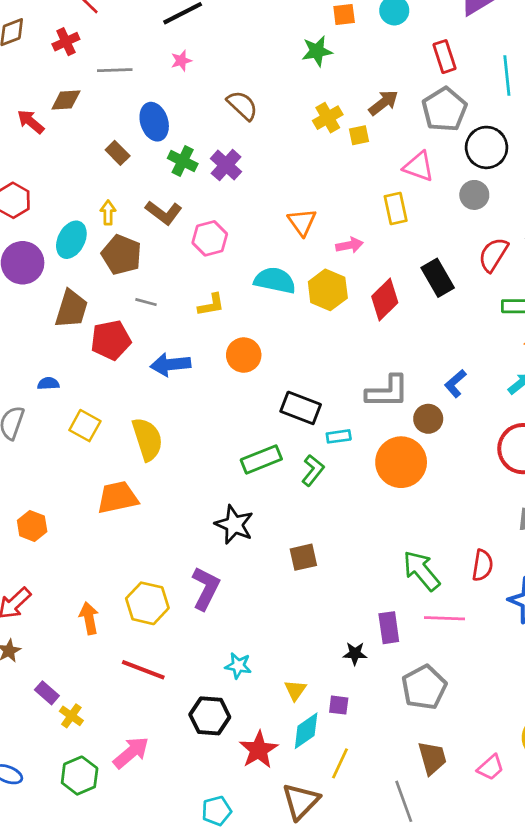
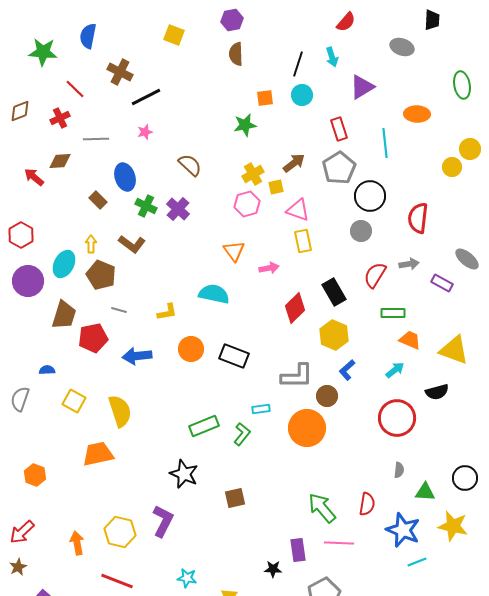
pink triangle: (419, 166) -> (298, 210), moved
pink hexagon: (210, 238) -> (247, 204), moved
yellow hexagon: (328, 290) -> (334, 335), moved
black rectangle: (301, 408) -> (234, 356), moved

